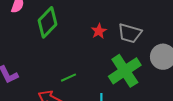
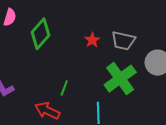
green line: (68, 78) -> (64, 88), turned -42

